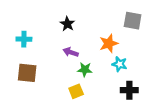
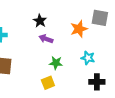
orange star: (109, 43) -> (79, 29), moved
purple arrow: (71, 52) -> (46, 39), moved

